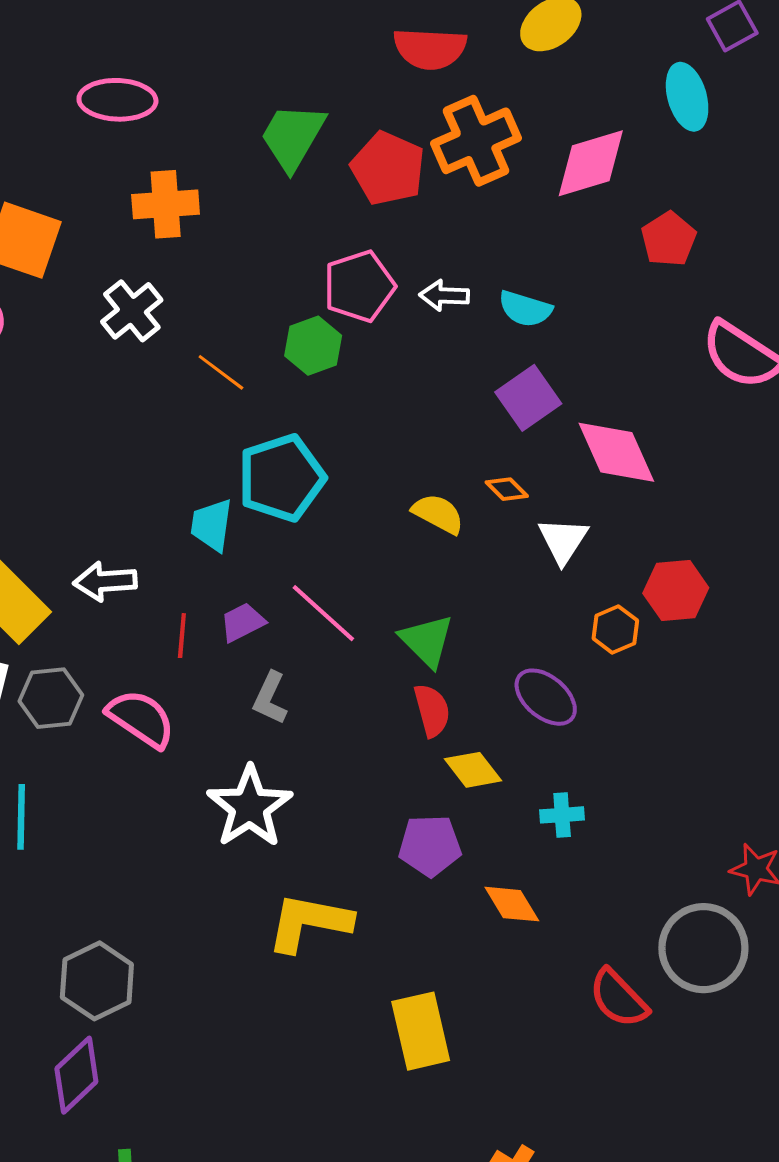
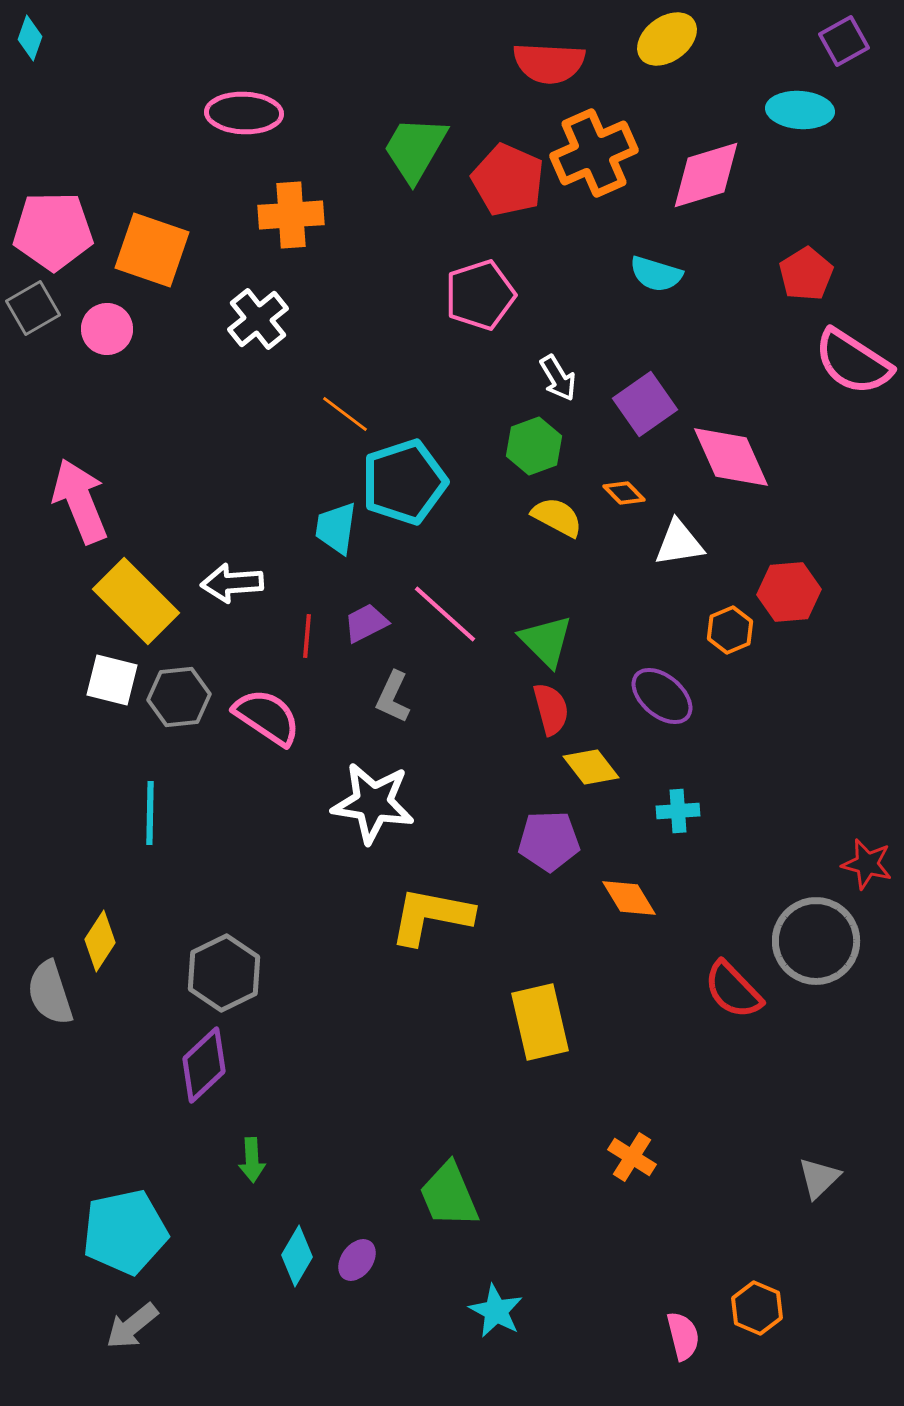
cyan ellipse: (687, 97) -> (800, 110), turned -70
red pentagon: (669, 239) -> (806, 274), moved
white arrow: (444, 295) -> (558, 378), moved, turned -123
cyan semicircle: (525, 309) -> (656, 274), moved
green hexagon: (313, 346) -> (534, 446), moved
orange line: (221, 372) -> (345, 414), moved
white triangle: (563, 540) -> (679, 543), turned 48
white star: (250, 807) -> (373, 803), turned -30

